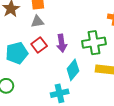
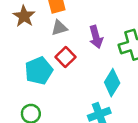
purple arrow: (62, 43) -> (96, 37), moved

